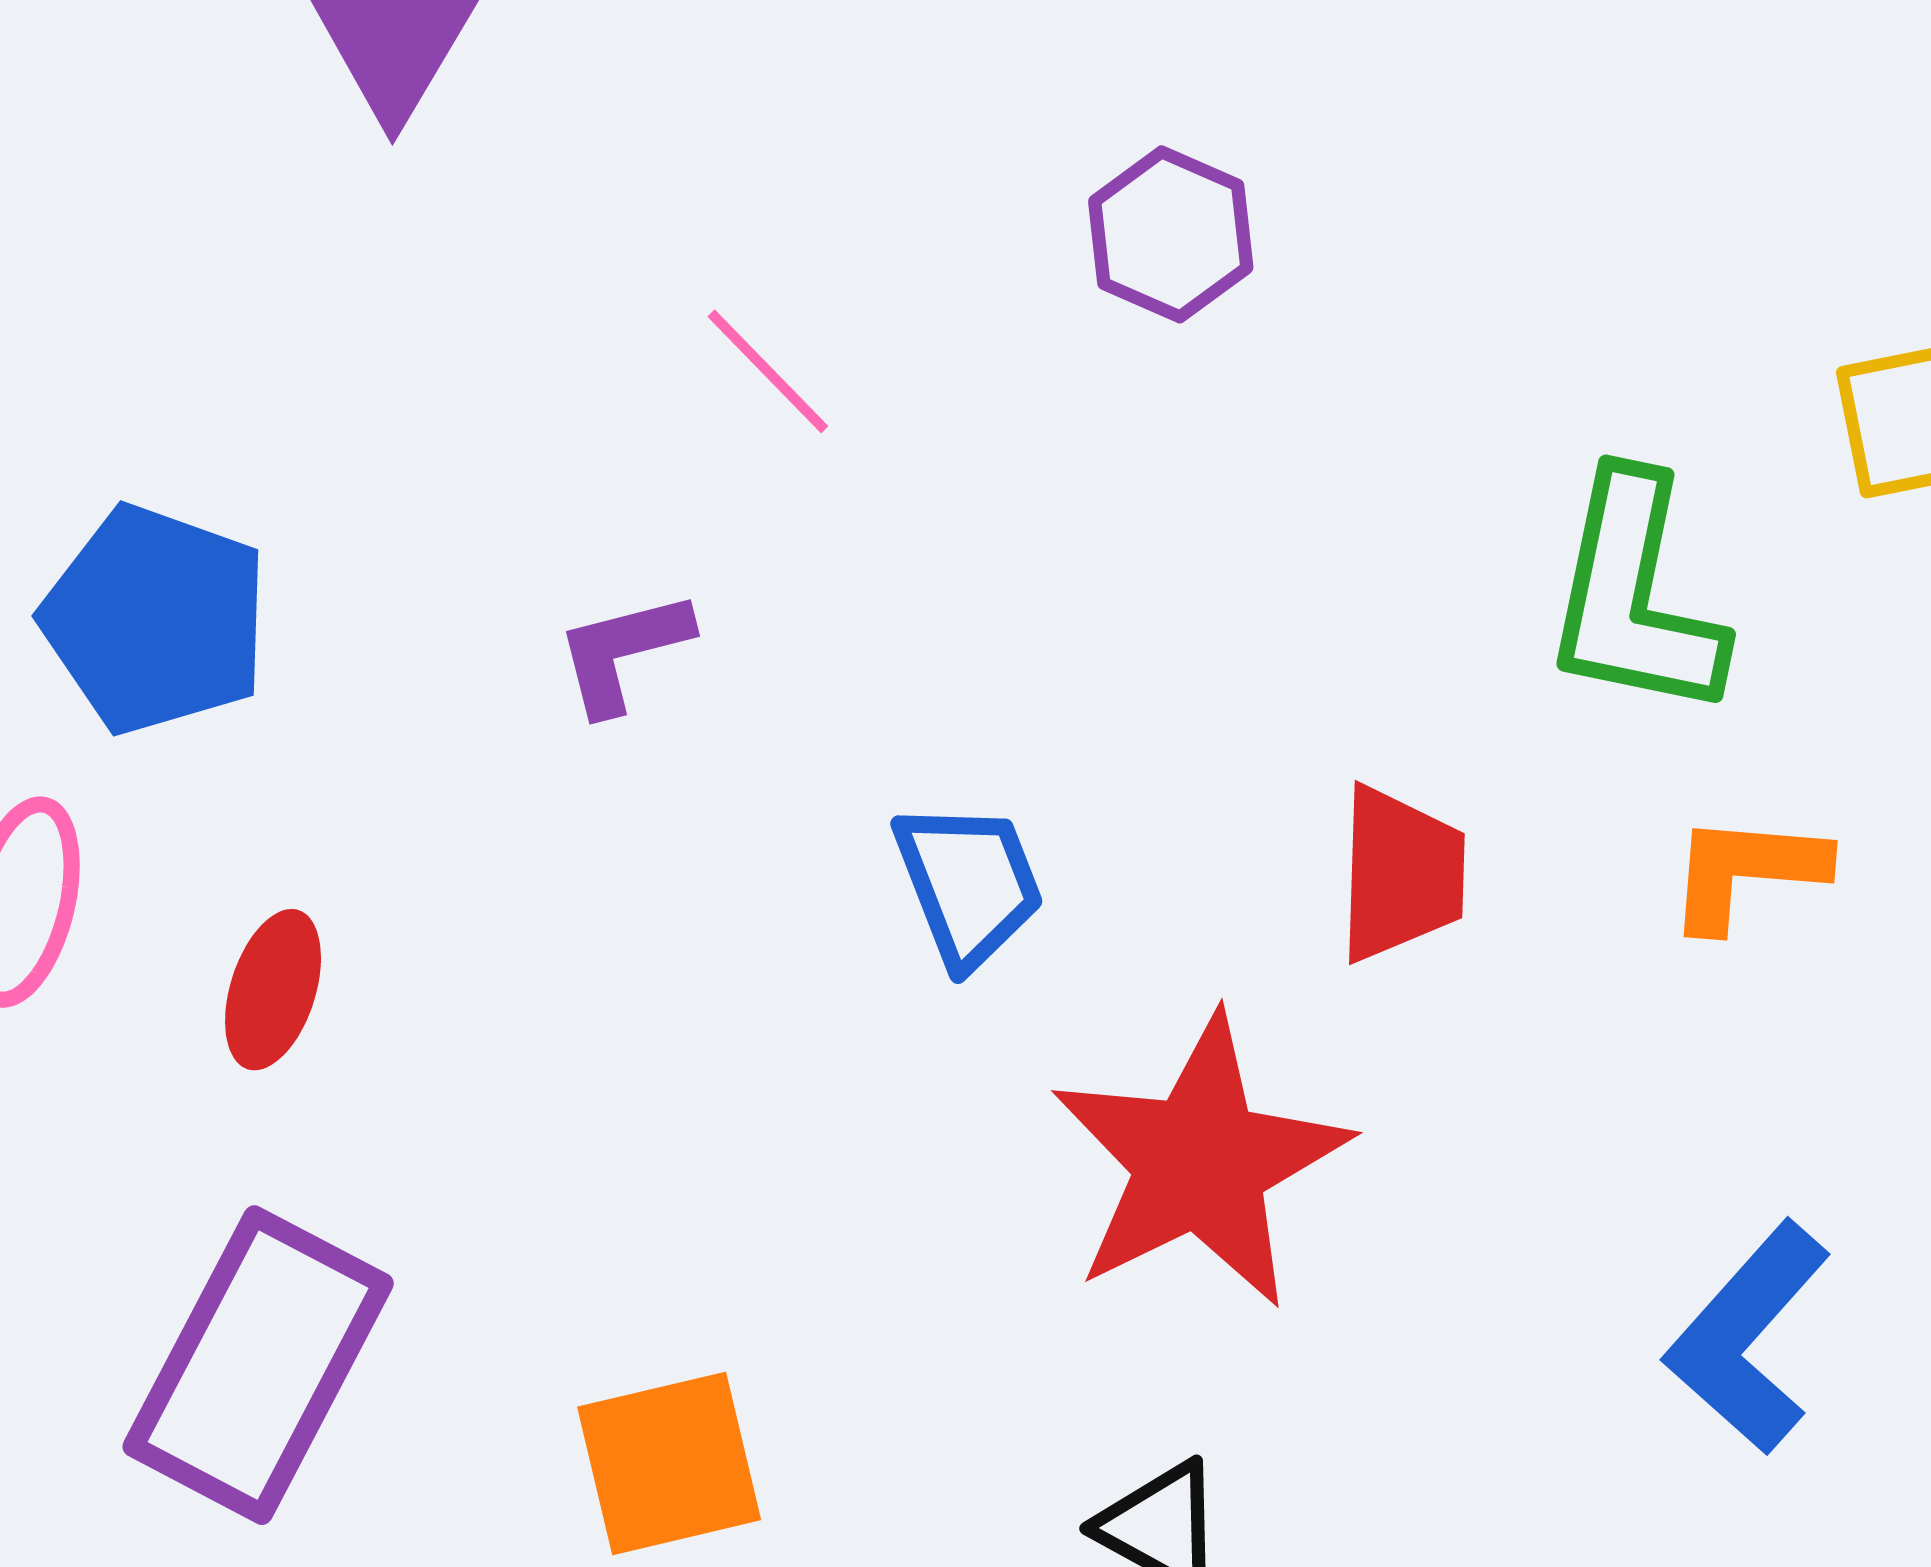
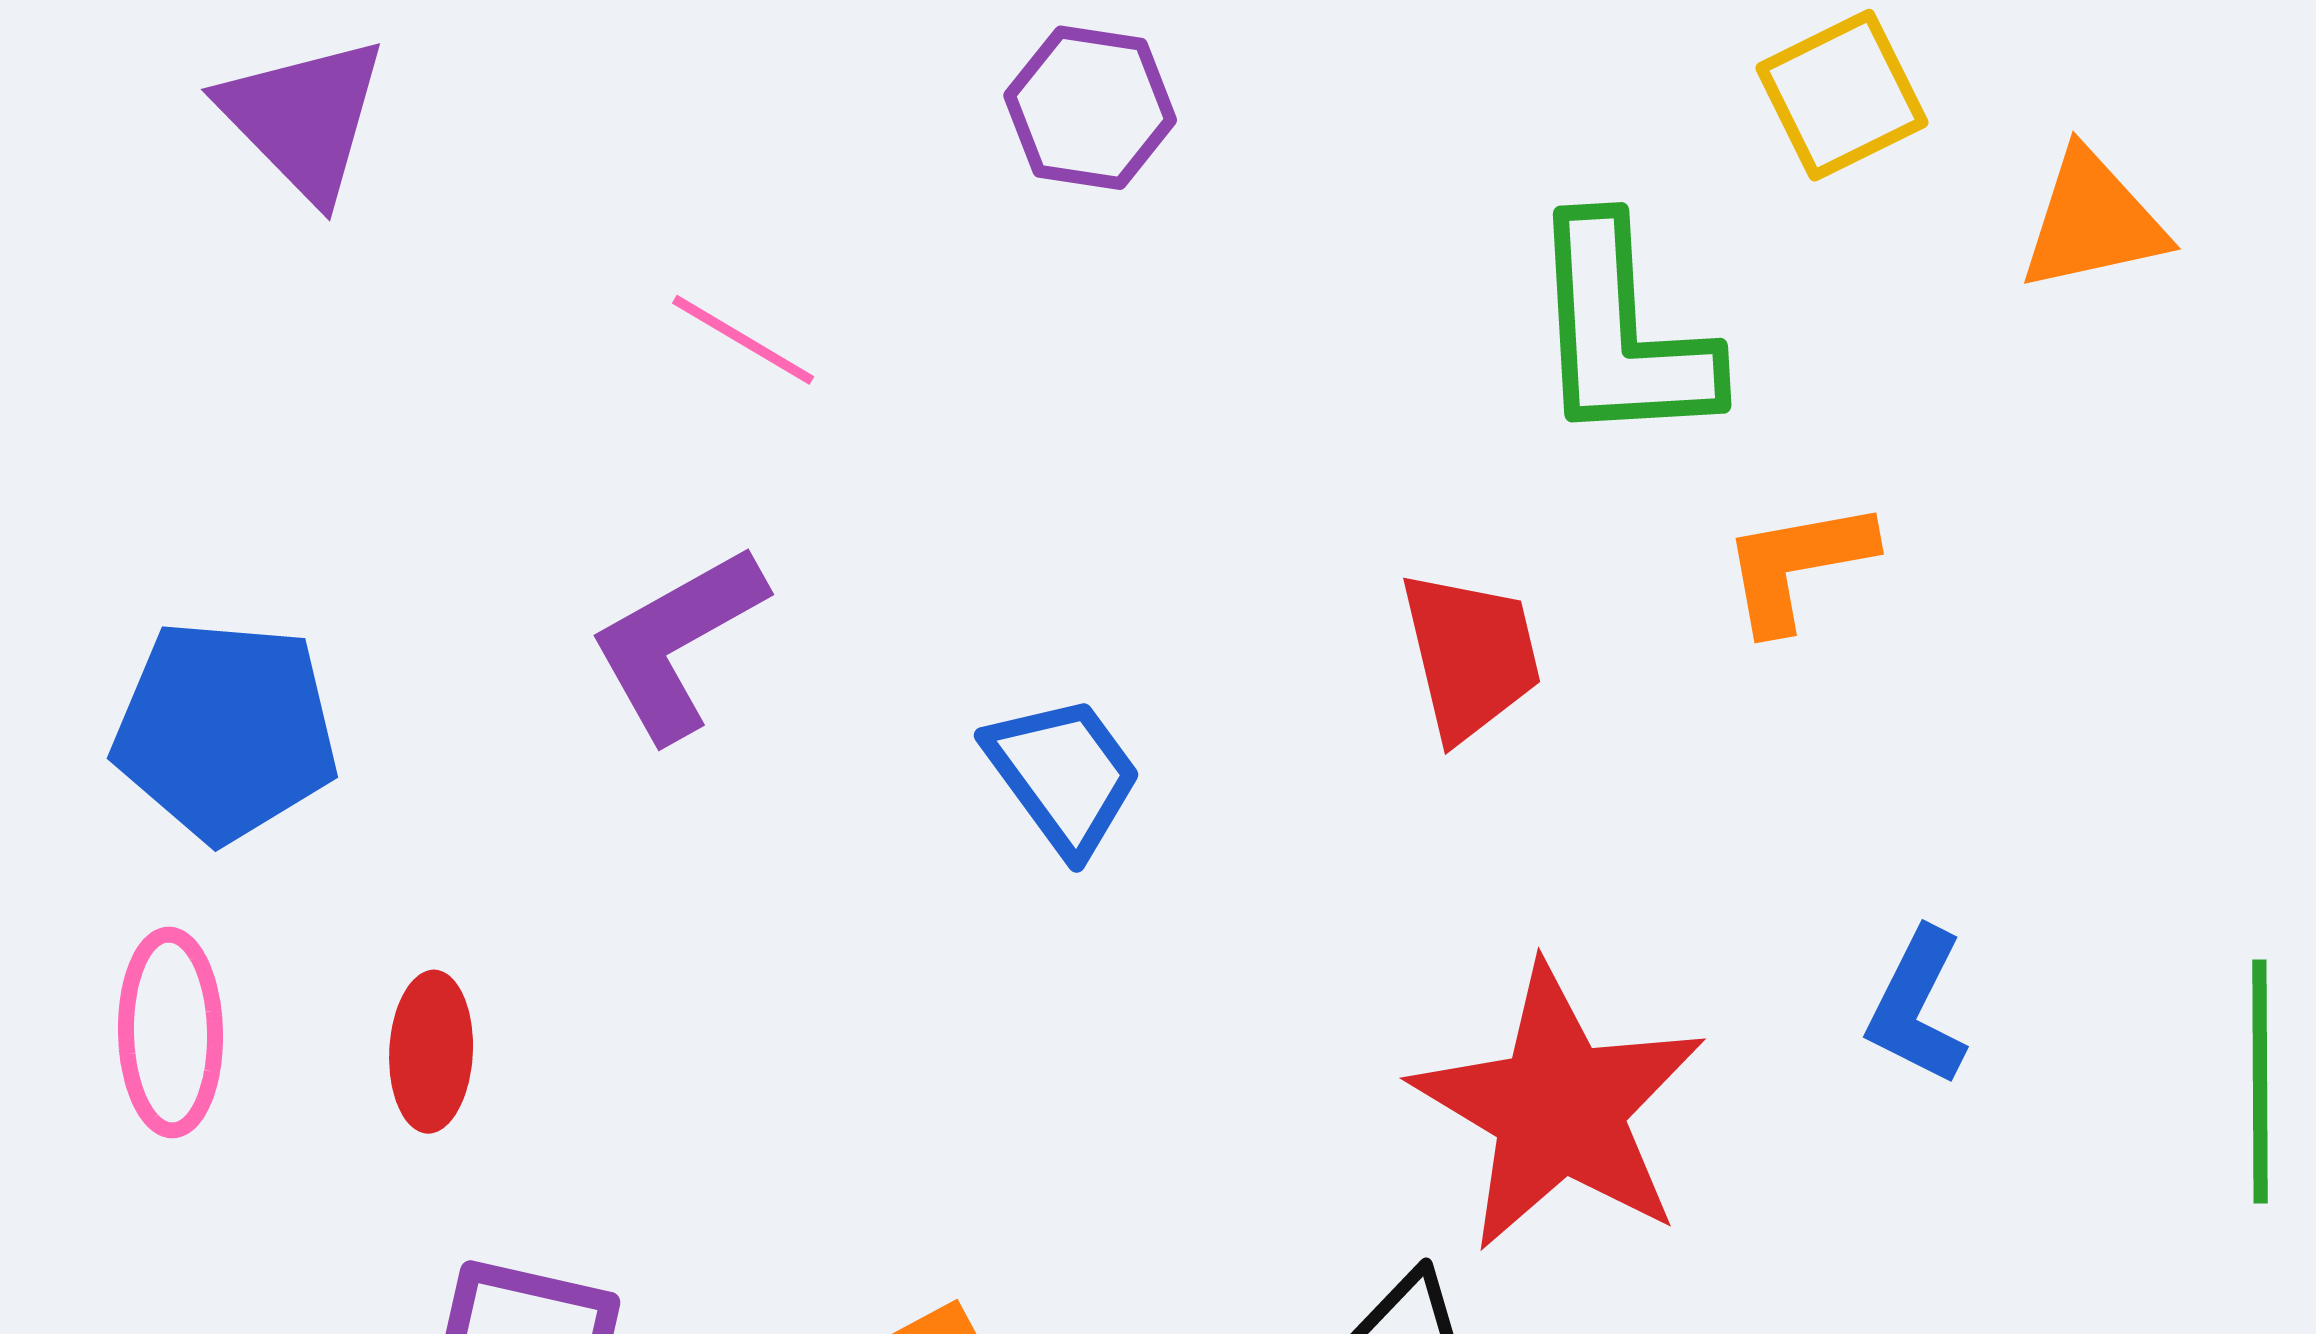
purple L-shape: (623, 652) -> (677, 642), size x1.4
red star: (1200, 1162) -> (1559, 1108), moved
blue L-shape: (1748, 1338) -> (1917, 1007), size x0.7

